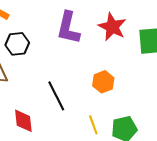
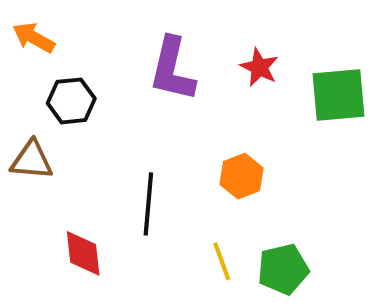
red star: (112, 27) -> (259, 67), size x0.7
black line: (56, 96) -> (148, 204), turned 32

